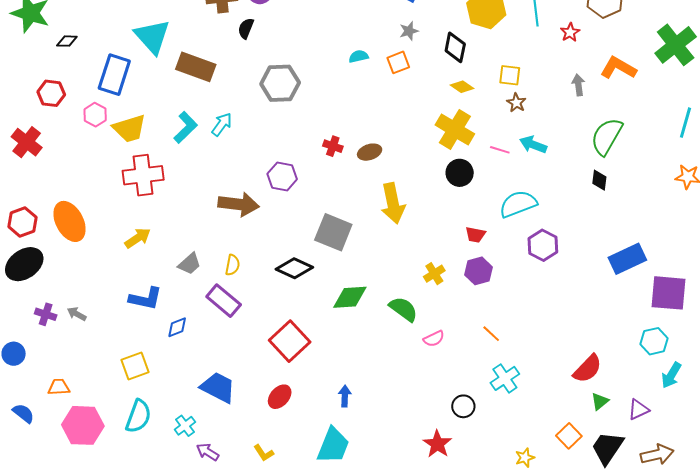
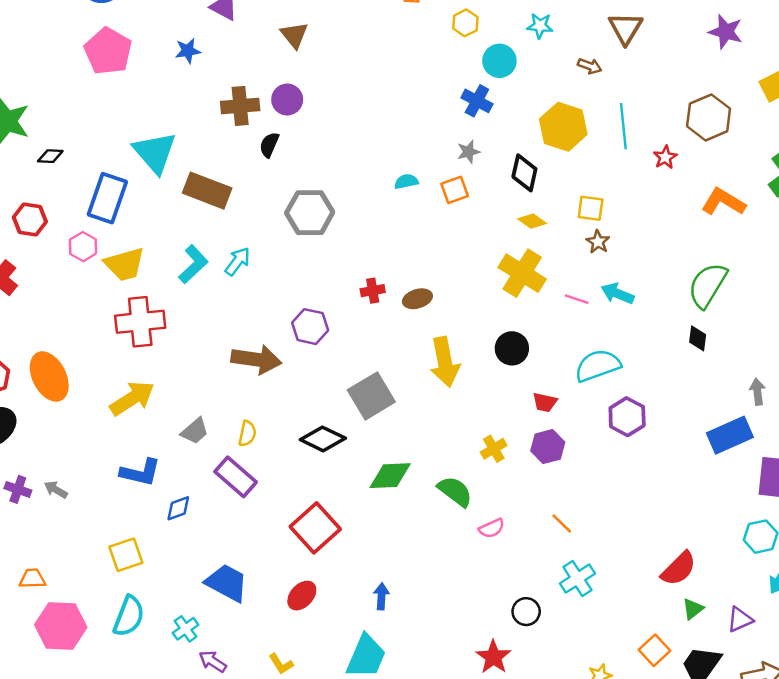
gray arrow: (578, 85) -> (757, 392), moved
red cross: (333, 146) -> (373, 291), turned -30
black circle: (460, 173) -> (512, 348), moved
gray square: (333, 232) -> (371, 396), turned 36
yellow arrow: (138, 238) -> (132, 398), size x1.4

